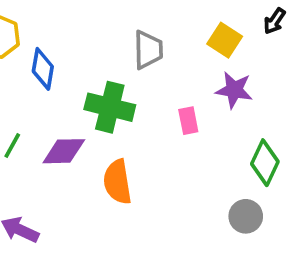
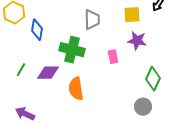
yellow square: (225, 40) -> (132, 15), turned -36

